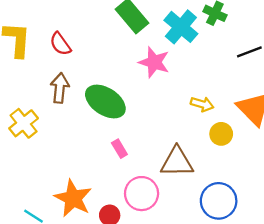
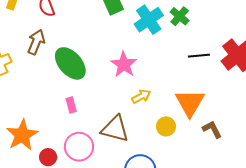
pink star: (154, 62) -> (124, 64), moved
yellow arrow: (202, 104) -> (141, 96), moved, turned -60
yellow circle: (221, 134) -> (166, 126), moved

